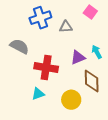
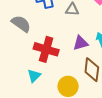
cyan triangle: (38, 94) -> (34, 76), turned -32

